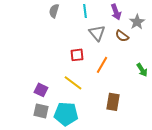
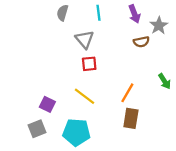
gray triangle: (97, 33) -> (85, 39), moved
brown semicircle: (122, 36) -> (141, 42), turned -48
orange line: (102, 65) -> (127, 93), moved
gray square: (41, 111) -> (37, 129), moved, turned -35

